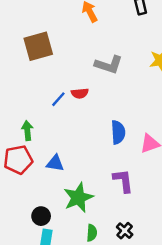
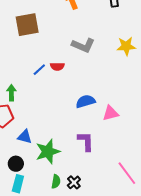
blue semicircle: (118, 132) -> (85, 101), turned -108
blue triangle: (55, 163) -> (25, 137), moved
black cross: (125, 231) -> (74, 182), moved

